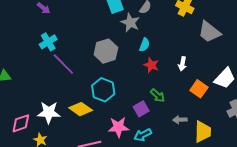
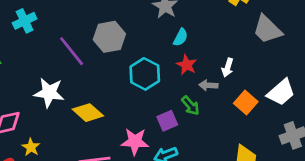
cyan cross: (48, 42) -> (25, 21), moved
gray hexagon: (106, 51) -> (109, 37), moved
cyan hexagon: (103, 90) -> (145, 74), moved
white star: (49, 112) -> (49, 93), moved
gray arrow: (180, 120) -> (208, 85), moved

